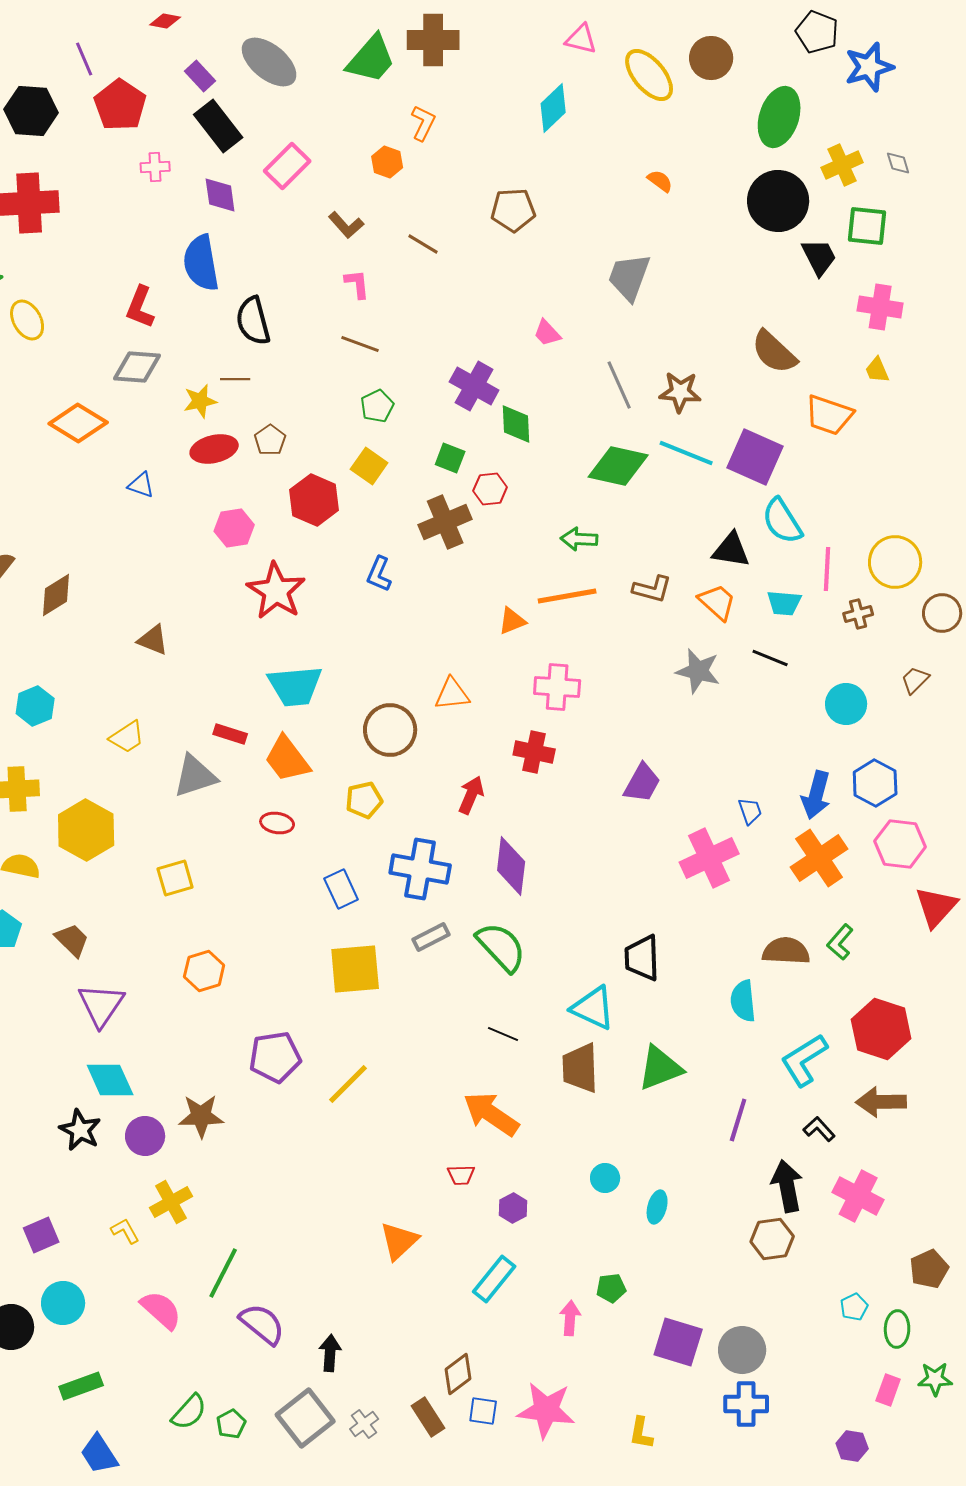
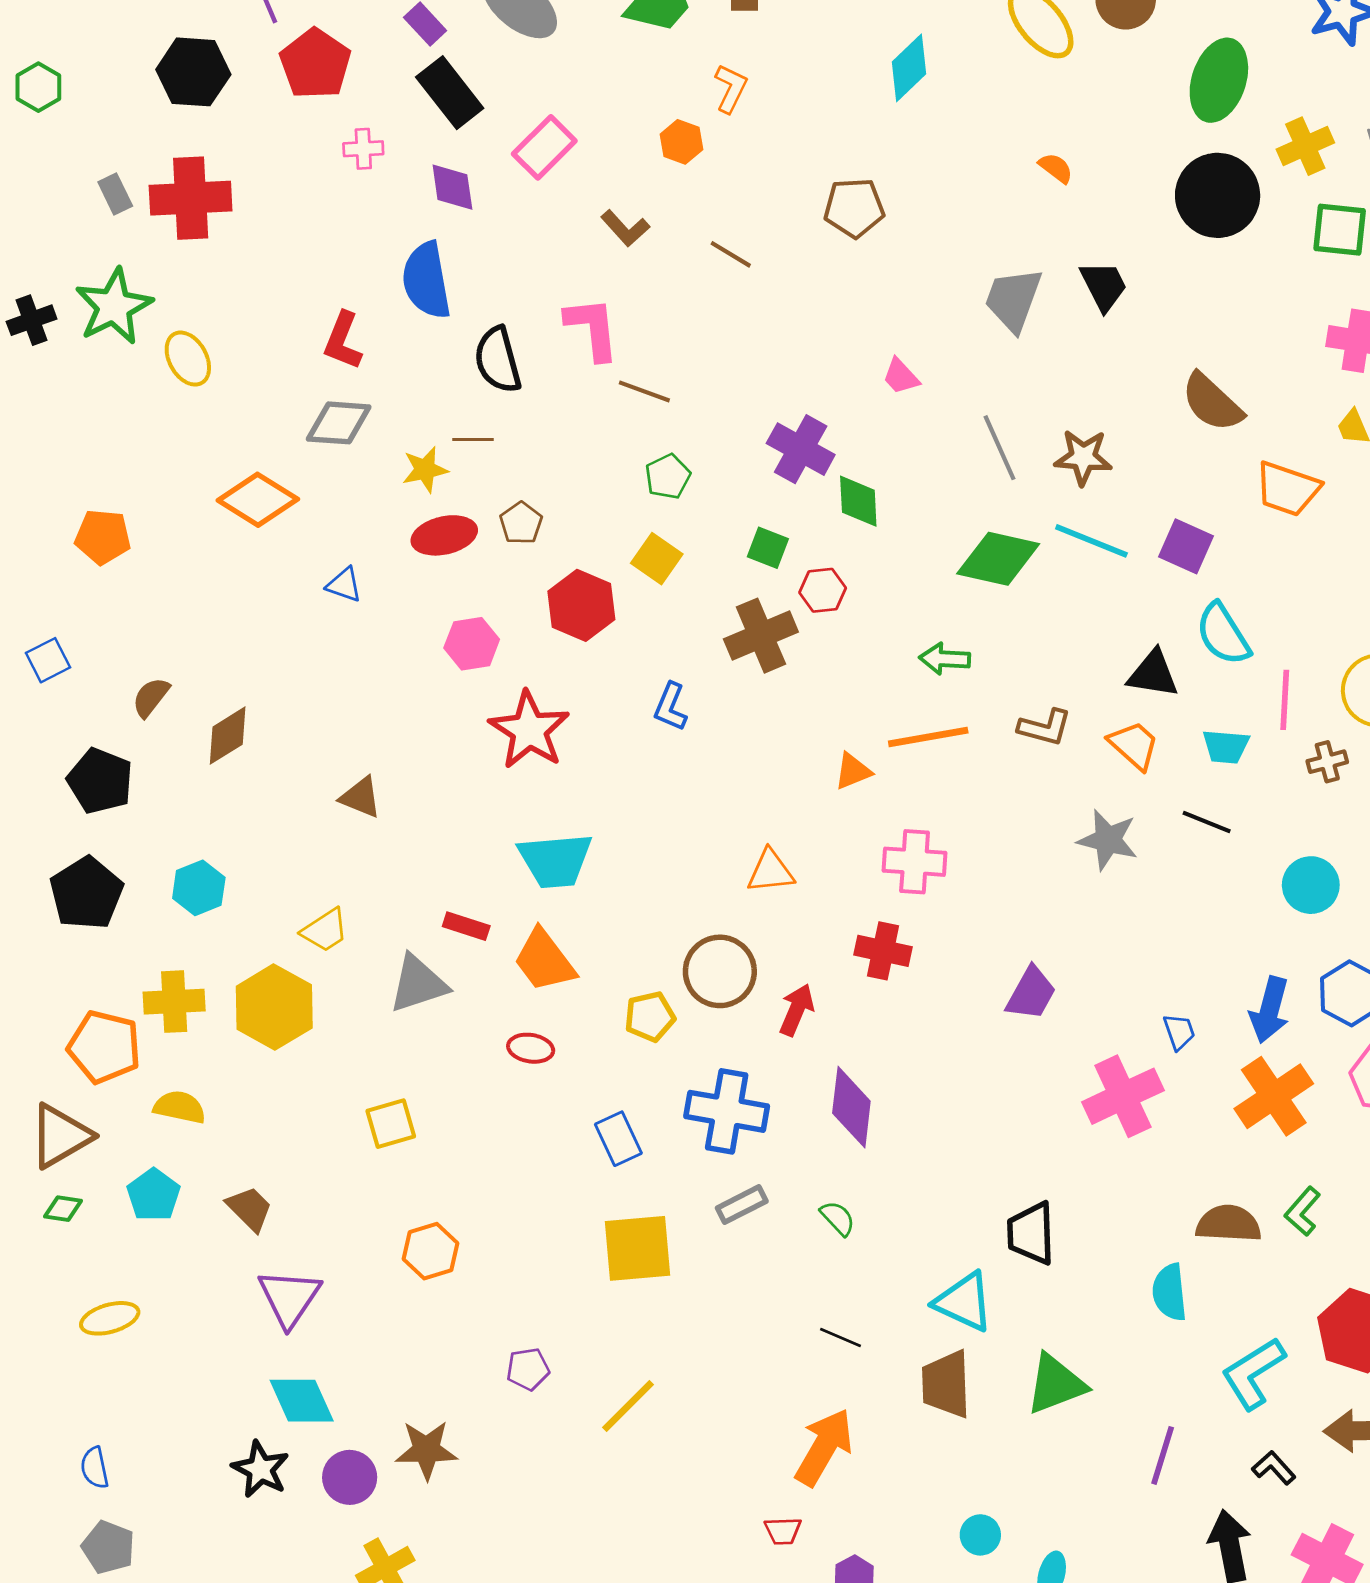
black trapezoid: (819, 257) -> (1104, 286), moved
pink L-shape: (357, 284) -> (592, 328), moved, size x1.6
purple square: (755, 457) -> (1186, 546), size x0.7
brown circle: (390, 730) -> (720, 971), moved
yellow hexagon: (86, 830) -> (274, 1007), moved
green semicircle: (501, 947) -> (838, 1218), size x0.5
purple pentagon: (275, 1057) -> (528, 1369), size x0.6
orange arrow: (491, 1114) -> (824, 1447), turned 86

